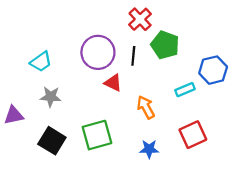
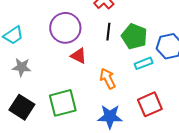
green pentagon: (165, 45) -> (134, 36), moved
black line: (133, 56) -> (108, 32), moved
blue star: (149, 149) -> (110, 117), size x1.4

